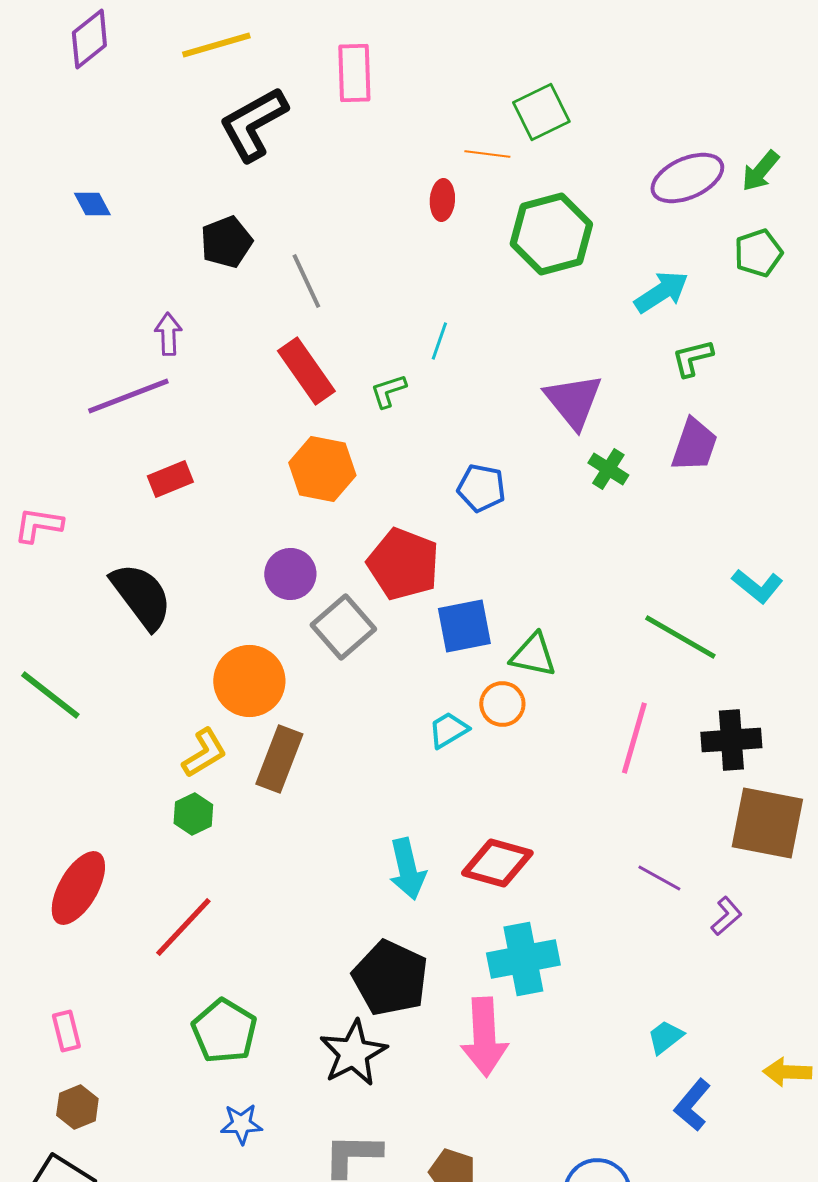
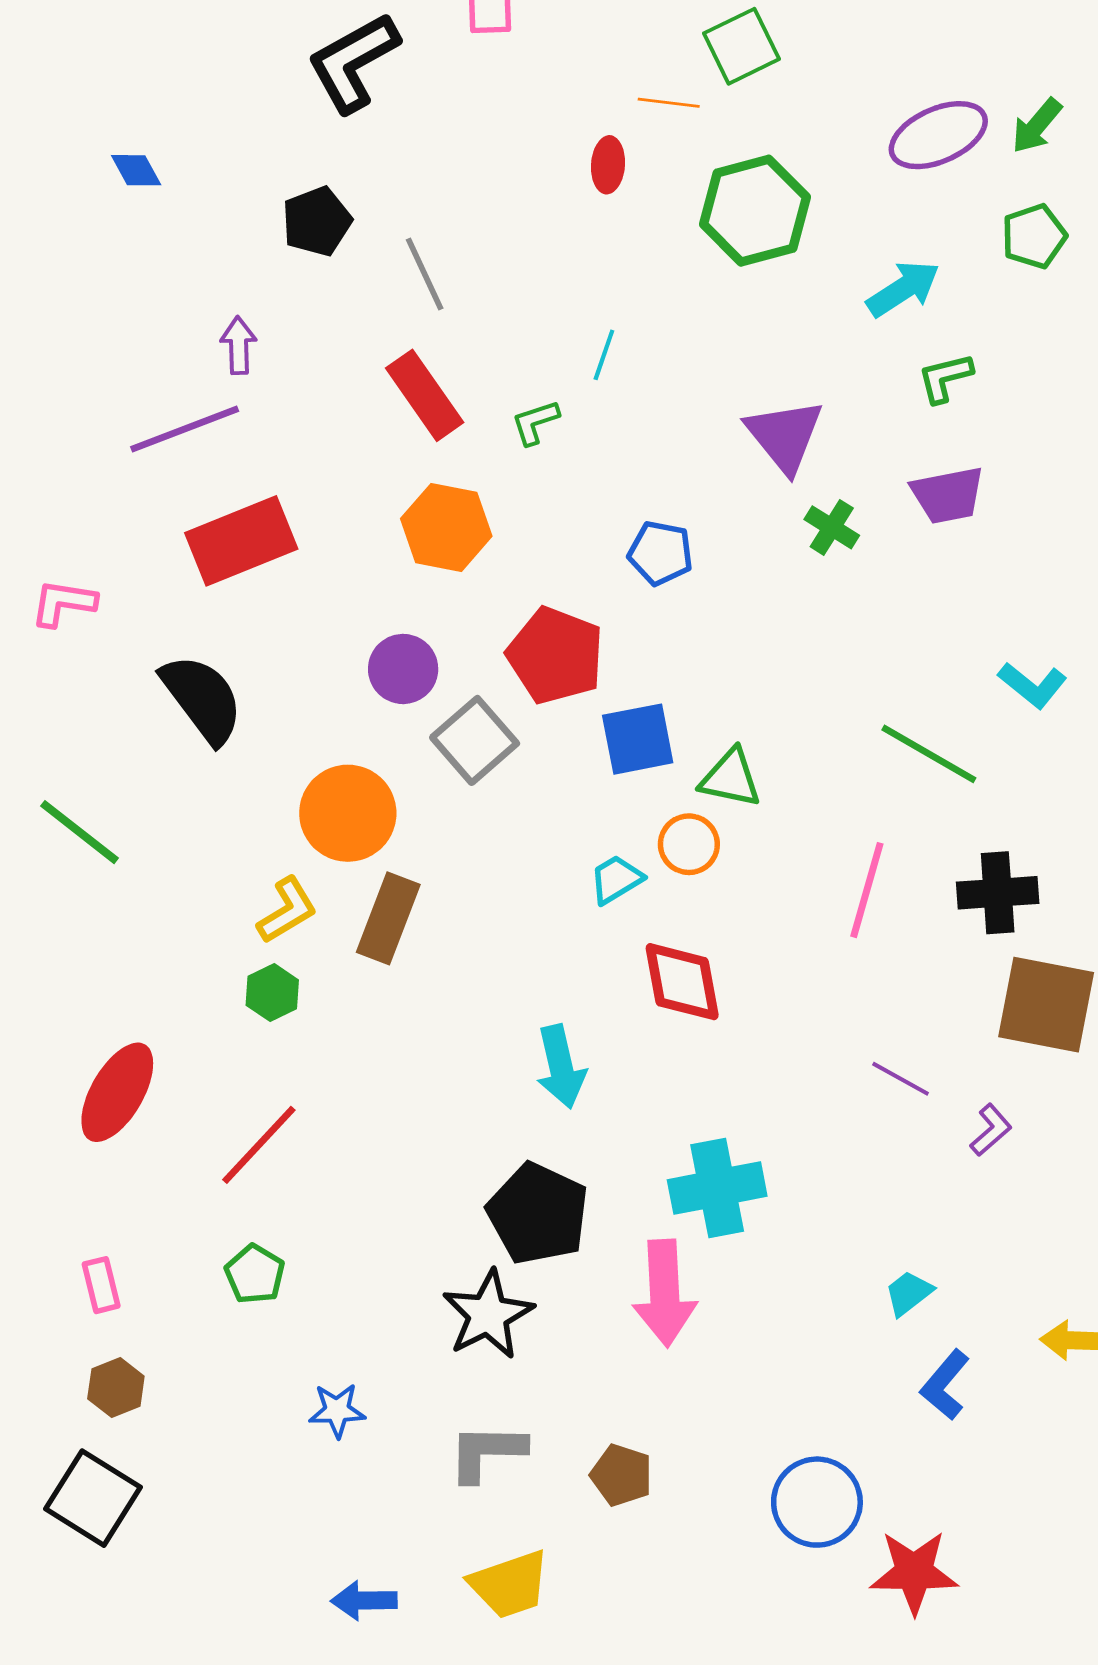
purple trapezoid: (694, 445) -> (948, 495), turned 60
red rectangle: (170, 479) -> (241, 541), size x1.8
red diamond: (497, 863) -> (682, 982), moved, turned 64
green pentagon: (224, 1031) -> (255, 1274), moved, size x0.7

